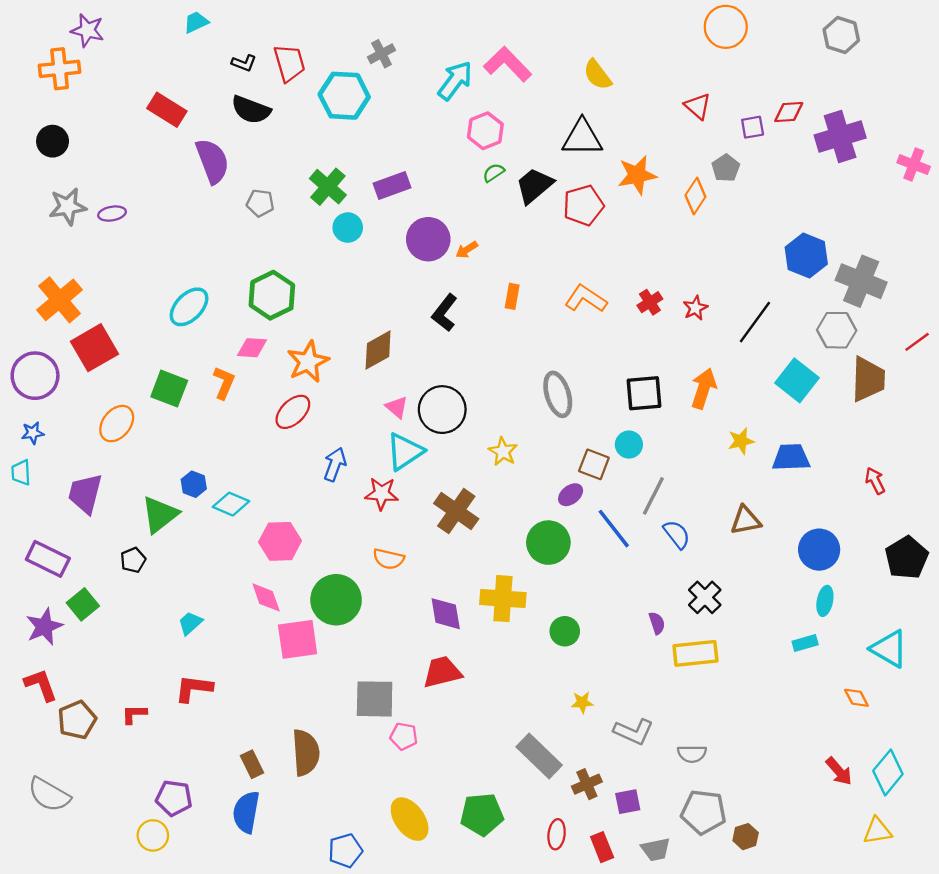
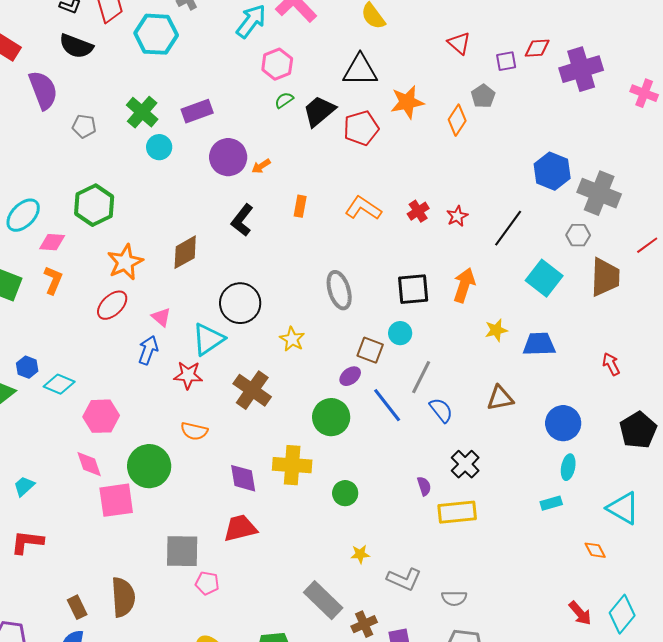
gray hexagon: (837, 330) -> (578, 235), size x0.7
pink diamond: (252, 348) -> (52, 242), moved
pink triangle: (397, 407) -> (161, 317), moved

